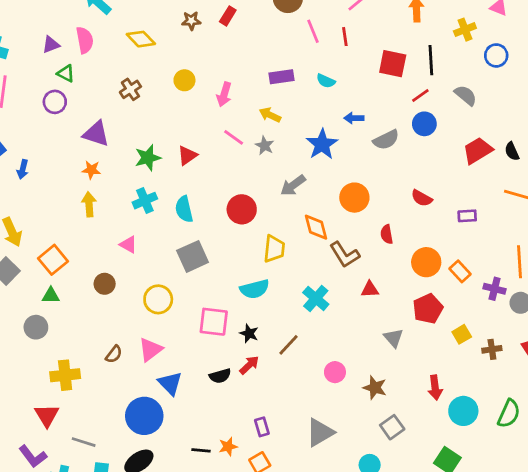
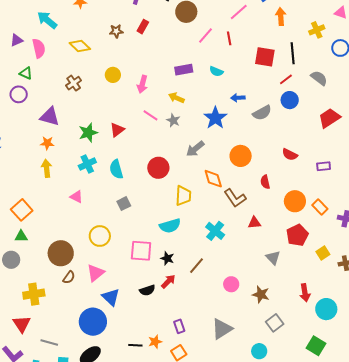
pink line: (313, 31) -> (206, 35), turned 66
purple triangle: (51, 45) -> (17, 40), moved
gray square: (193, 256) -> (124, 204), size x0.6
brown circle: (105, 284) -> (61, 253), moved, size x1.6

